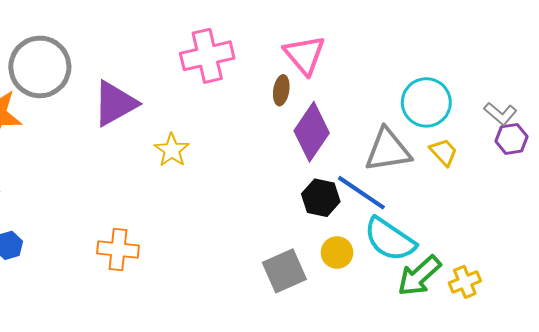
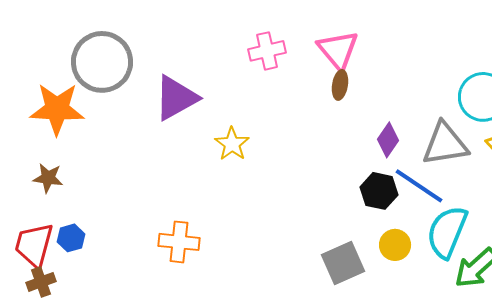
pink triangle: (305, 55) -> (338, 50), moved
pink cross: (207, 56) -> (267, 51), size x0.7
purple diamond: (312, 132) -> (388, 140), moved, size x0.6
cyan semicircle: (390, 239) -> (447, 232), turned 78

